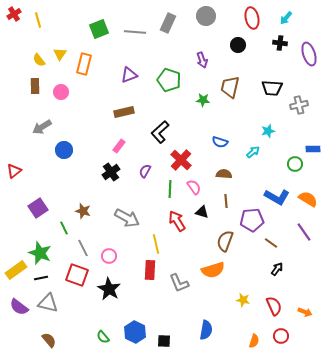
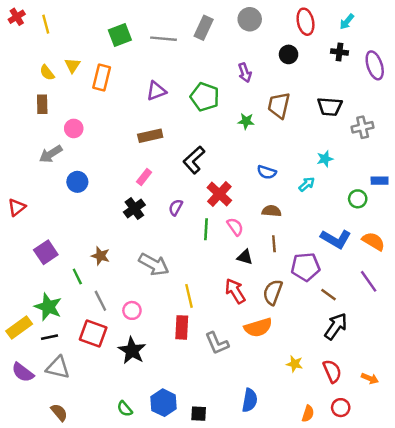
pink circle: (61, 92) -> (74, 128), moved
red arrow: (177, 221) -> (235, 291), moved
black arrow: (277, 269) -> (336, 326), size x1.6

